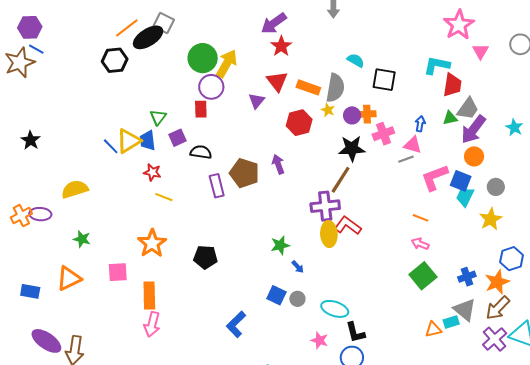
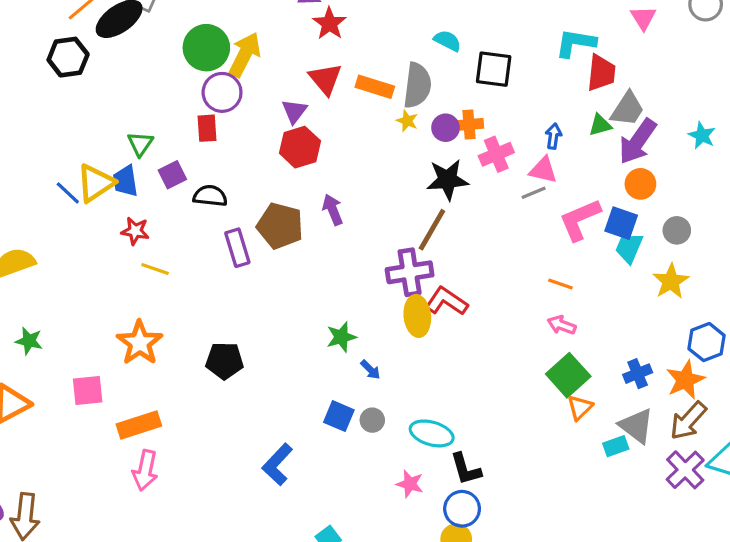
red hexagon: (299, 123) -> (300, 147), moved
orange rectangle: (149, 295) -> (139, 425), turned 76
orange triangle: (433, 330) -> (580, 408), moved, turned -30

